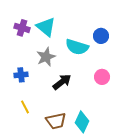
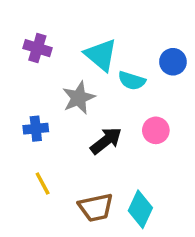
cyan triangle: (46, 27) -> (101, 55), moved
cyan semicircle: (77, 47) -> (132, 81), size x0.7
pink circle: (102, 77) -> (156, 130), moved

